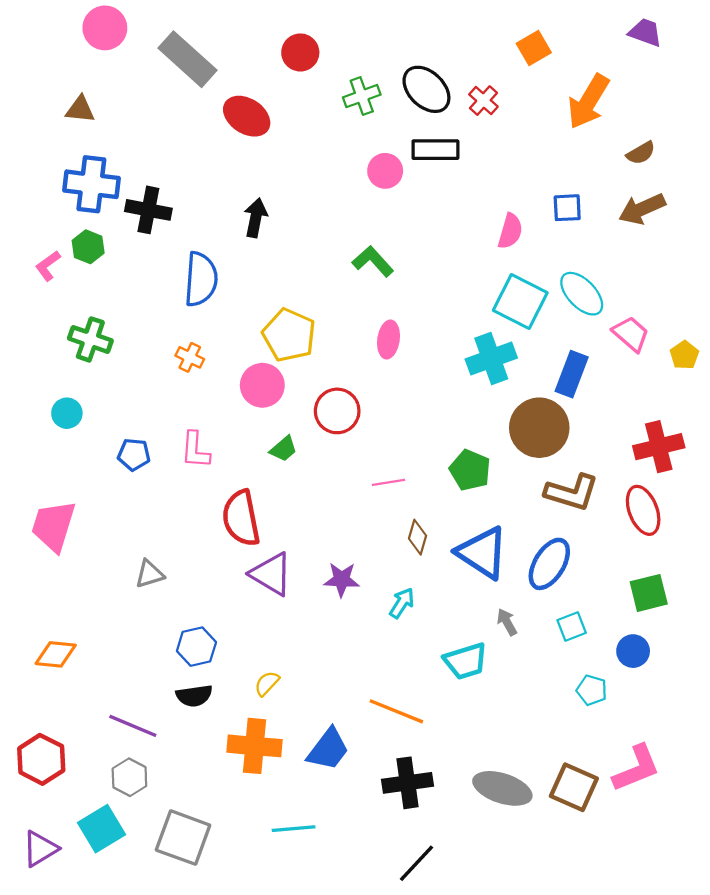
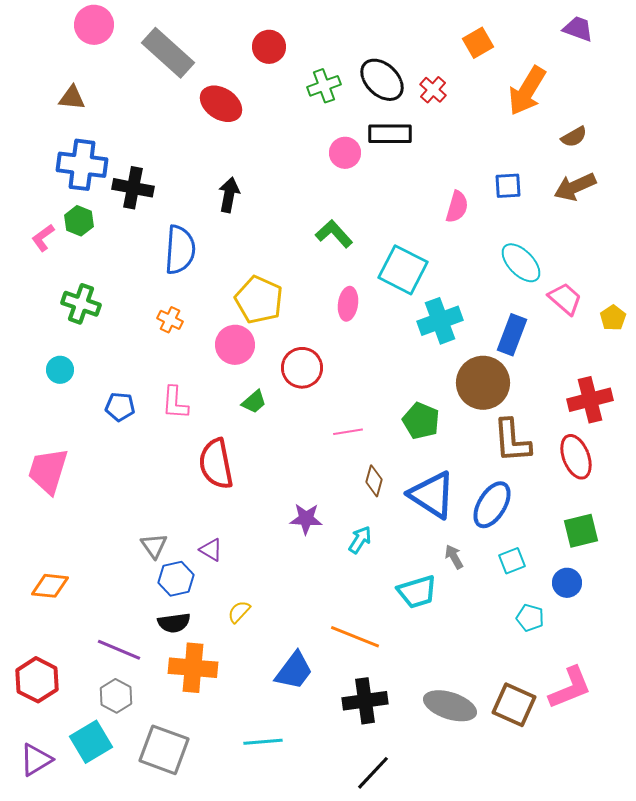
cyan square: (520, 302) -> (403, 270), moved
brown L-shape: (572, 492) -> (512, 441), turned 69
gray triangle: (150, 574) -> (154, 546), moved, turned -48
purple triangle: (271, 574) -> (211, 550), moved, size x0.6
orange cross: (254, 746) -> (193, 668), moved

